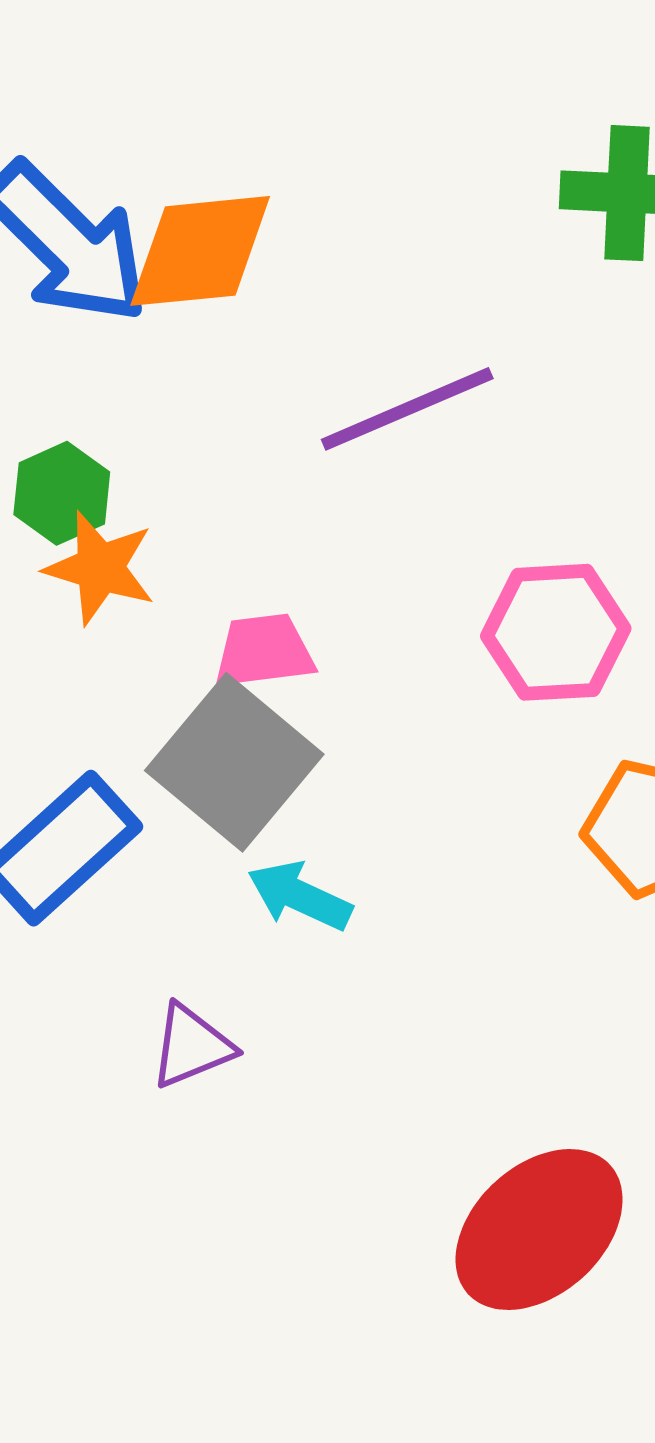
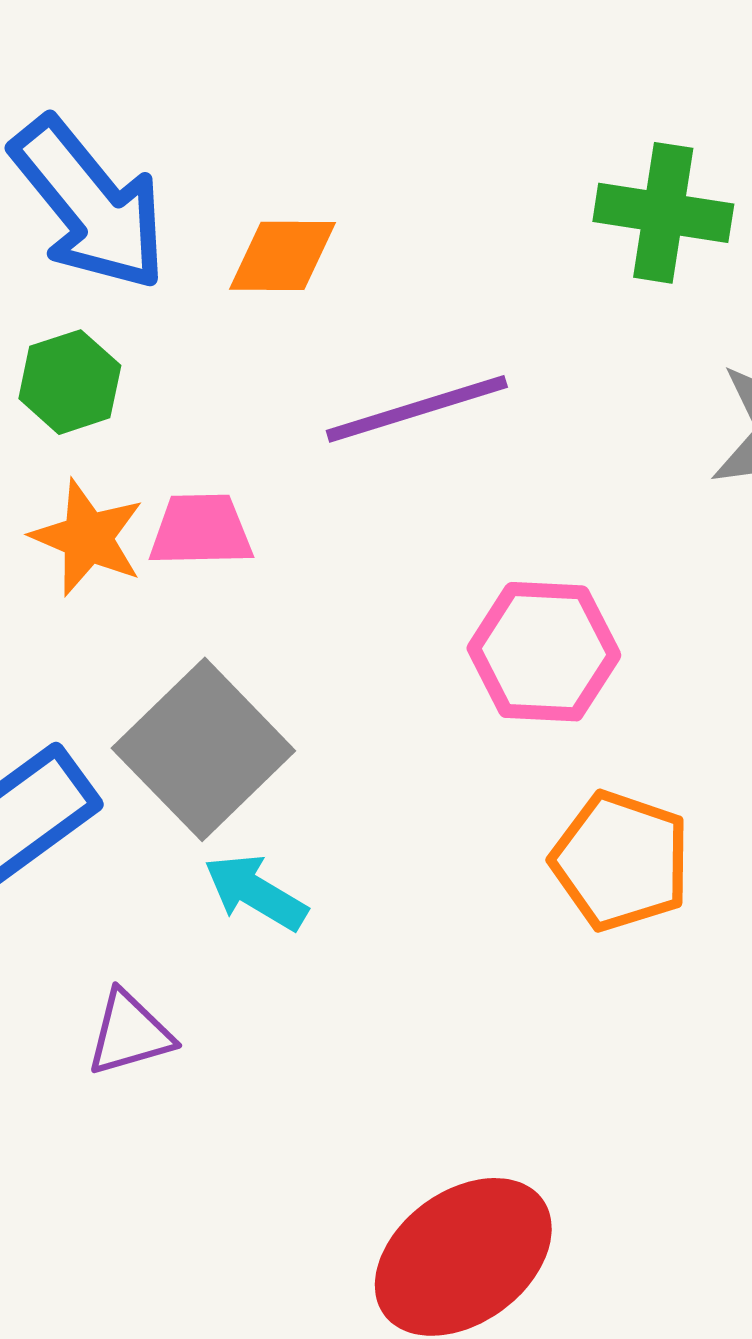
orange diamond: (200, 251) -> (282, 256), moved, size x0.7
green hexagon: (62, 493) -> (70, 382), moved
pink trapezoid: (264, 651) -> (201, 530), moved

